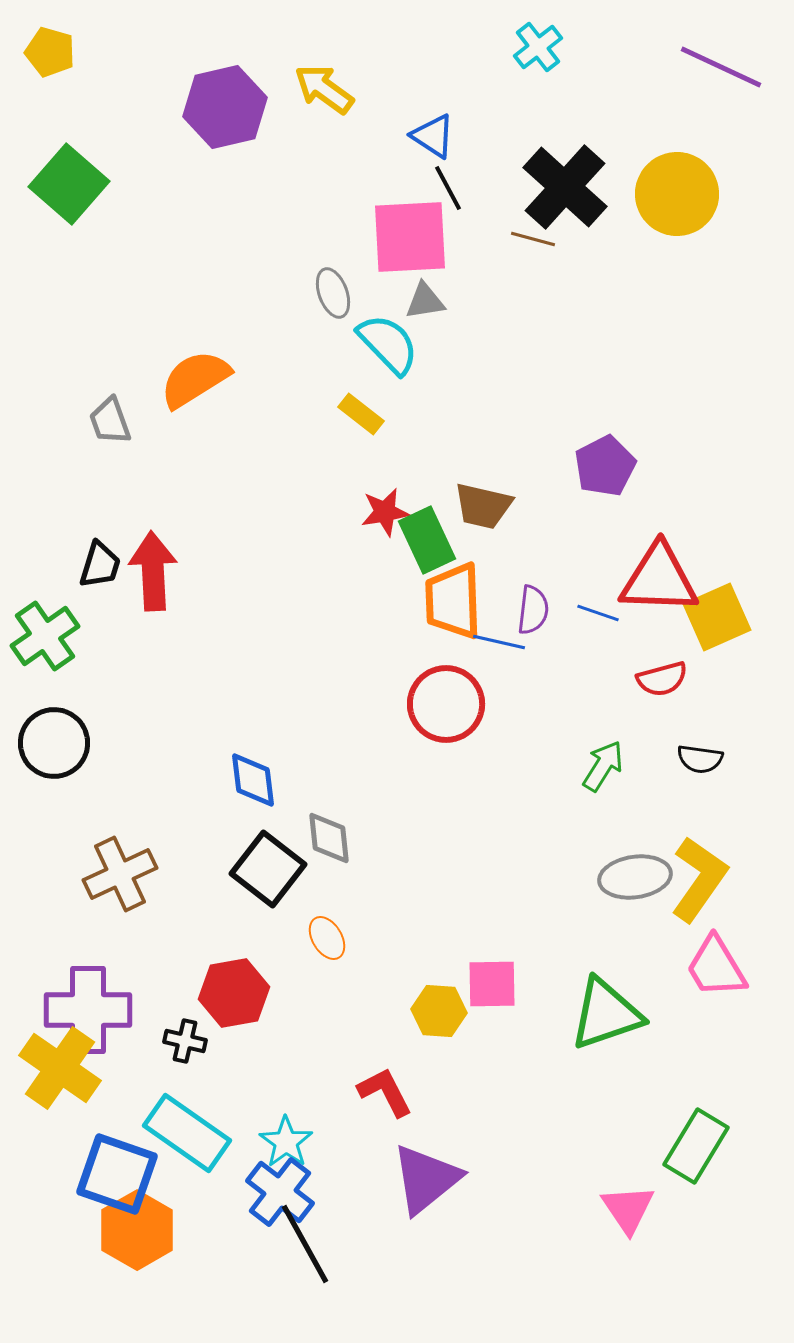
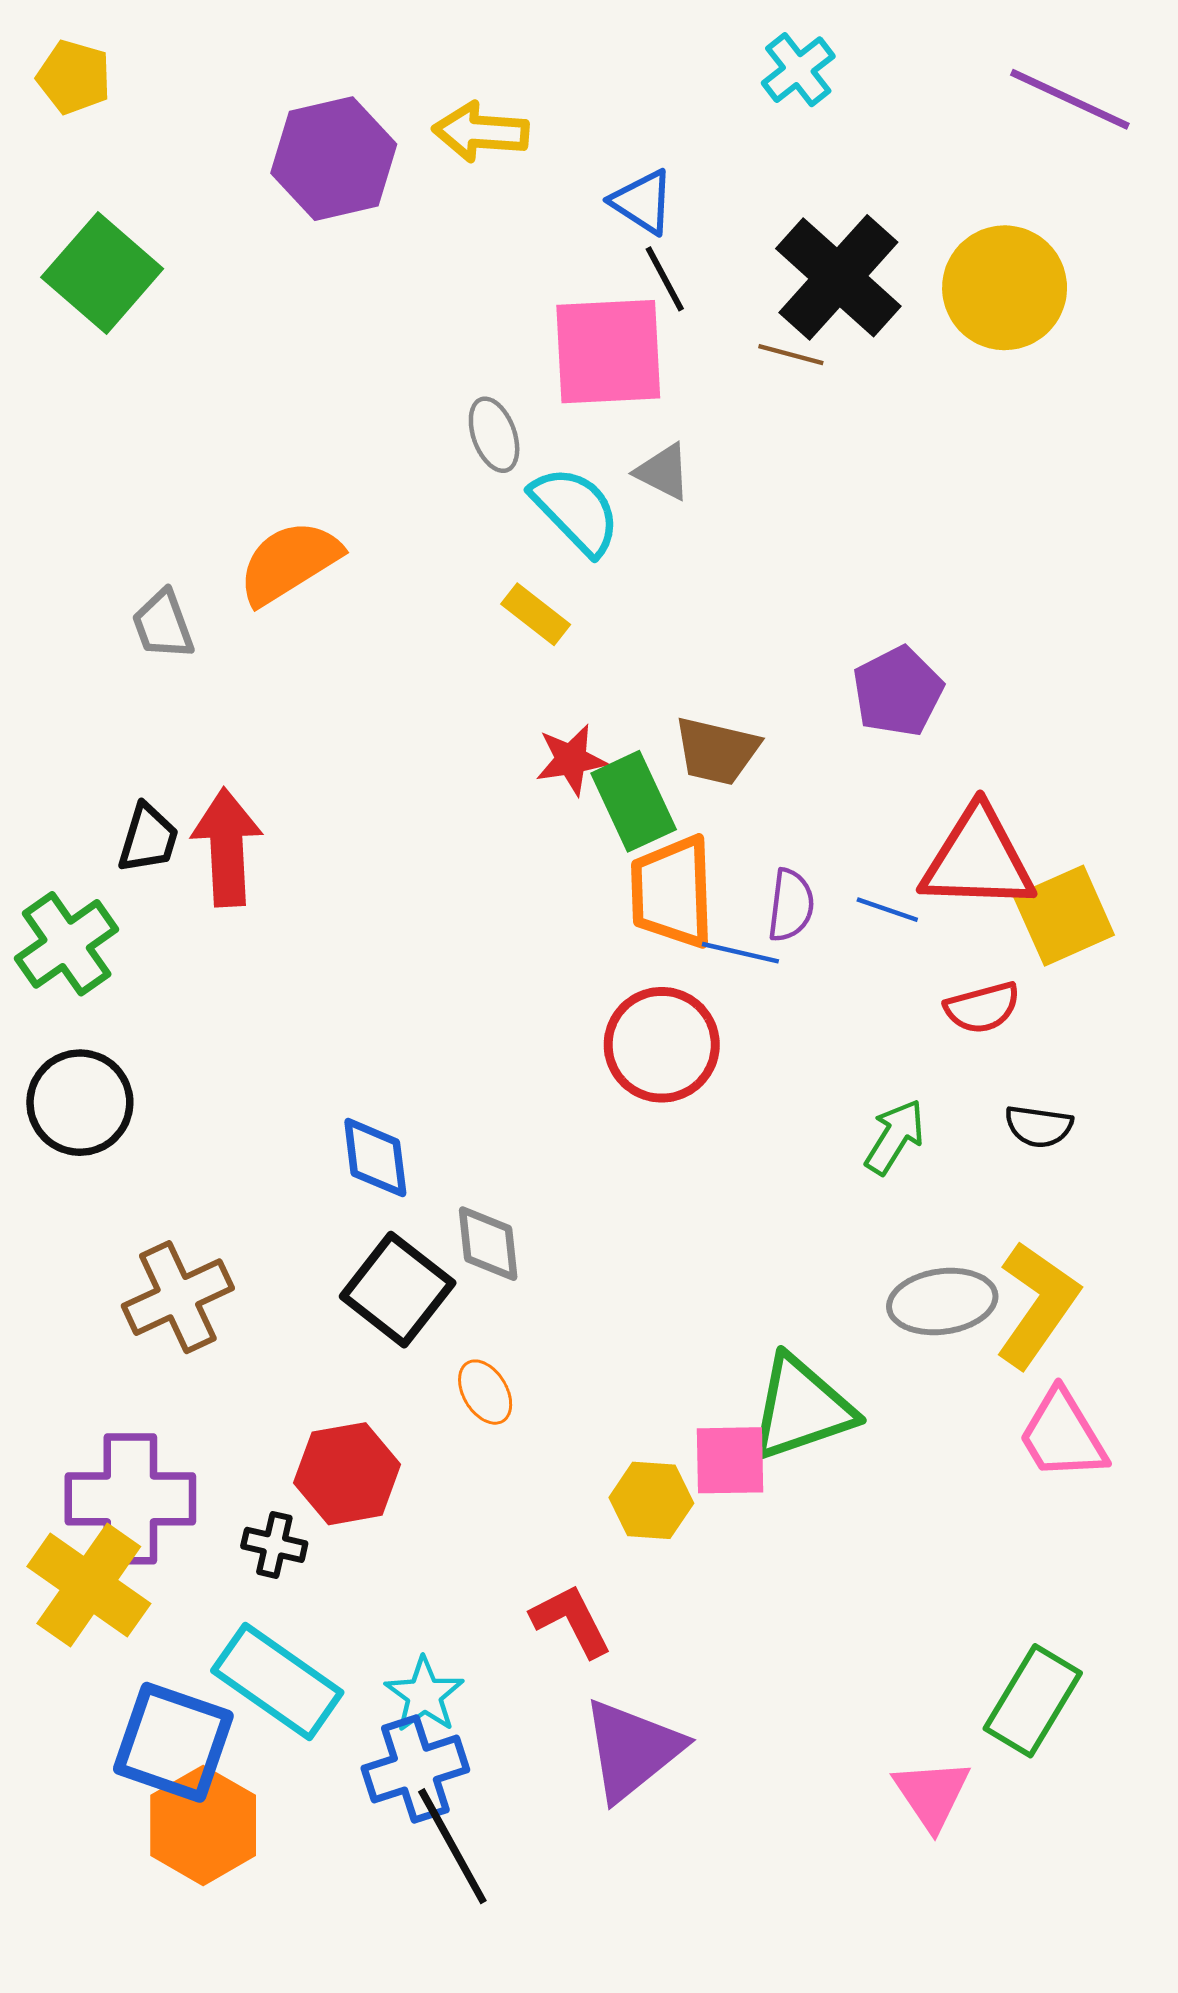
yellow arrow: (324, 89) -> (481, 132), turned -32
gray triangle: (425, 301) -> (663, 472), moved, turned 36
green triangle: (606, 1014) -> (801, 1408), moved
blue cross: (280, 1192) -> (415, 1769), turned 34

